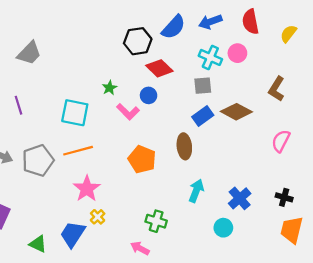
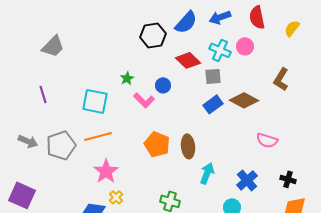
red diamond: (159, 68) -> (188, 60), moved
pink semicircle: (281, 141) -> (267, 140), moved, turned -100
brown ellipse: (184, 146) -> (188, 146), moved

